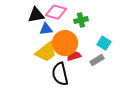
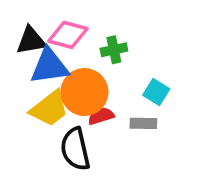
blue triangle: (46, 29) -> (49, 66), size x1.6
gray rectangle: (97, 60) -> (143, 123), turned 32

